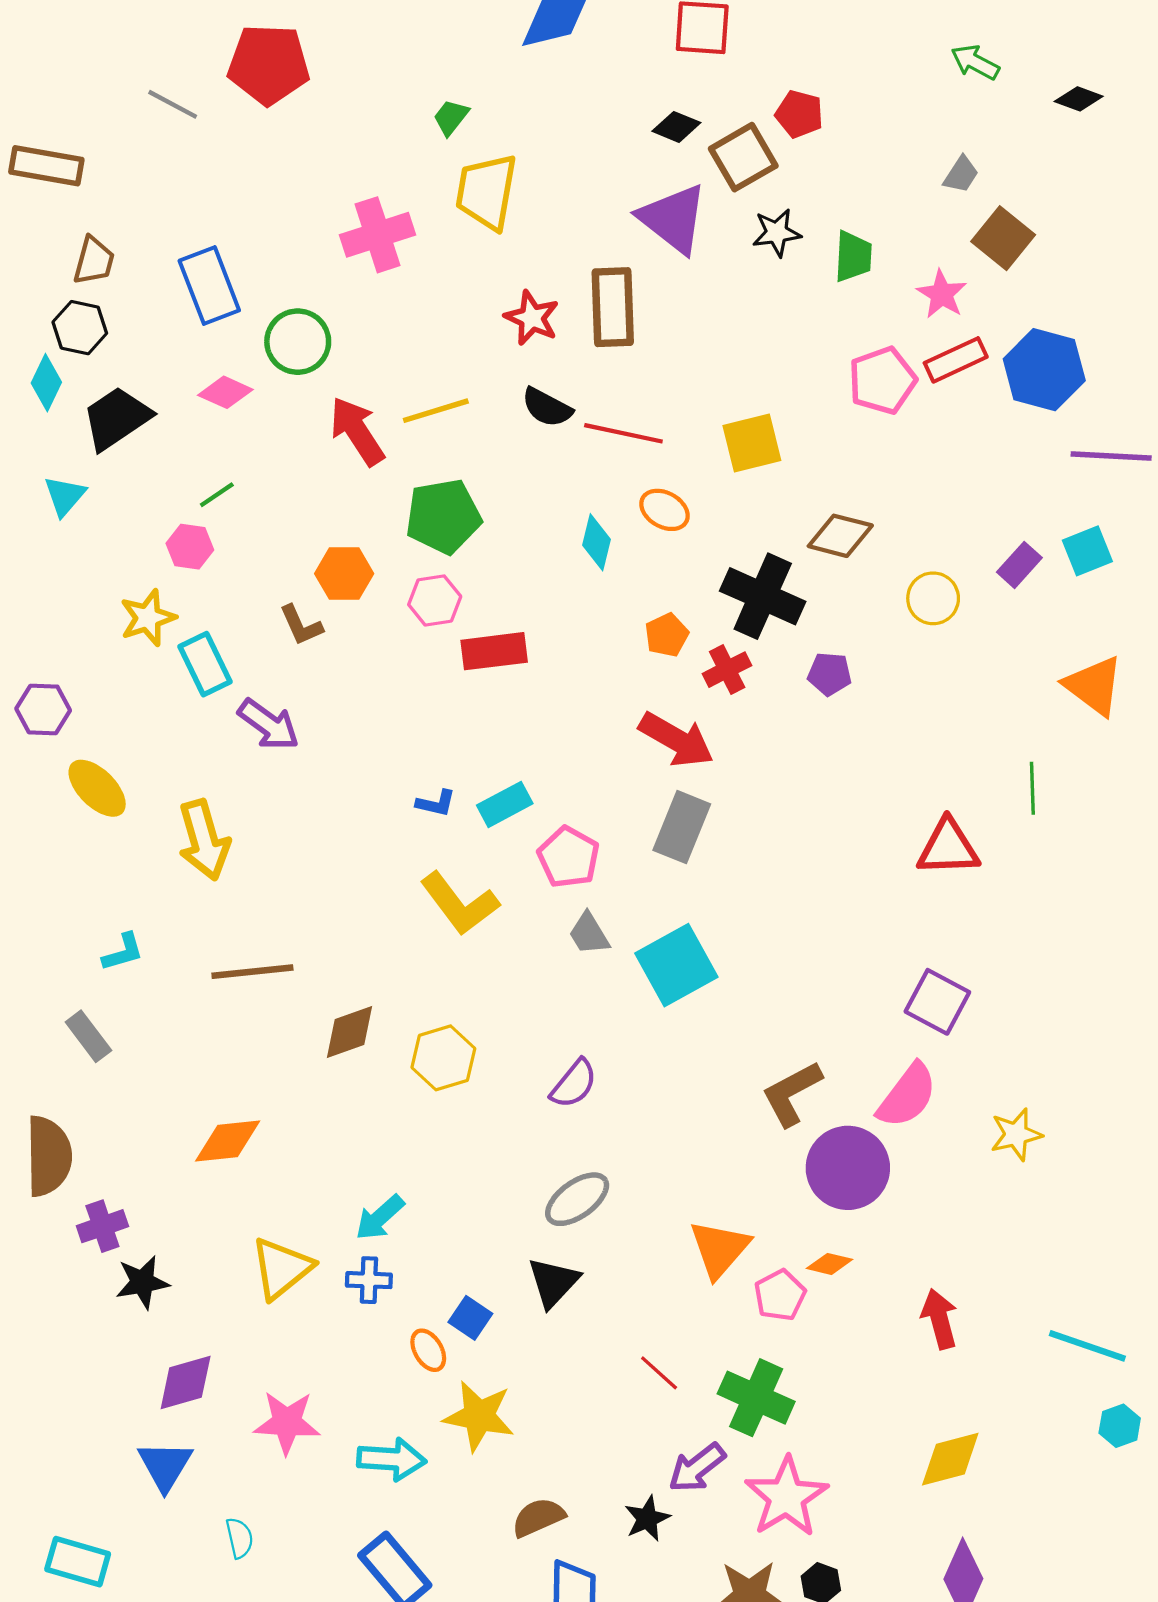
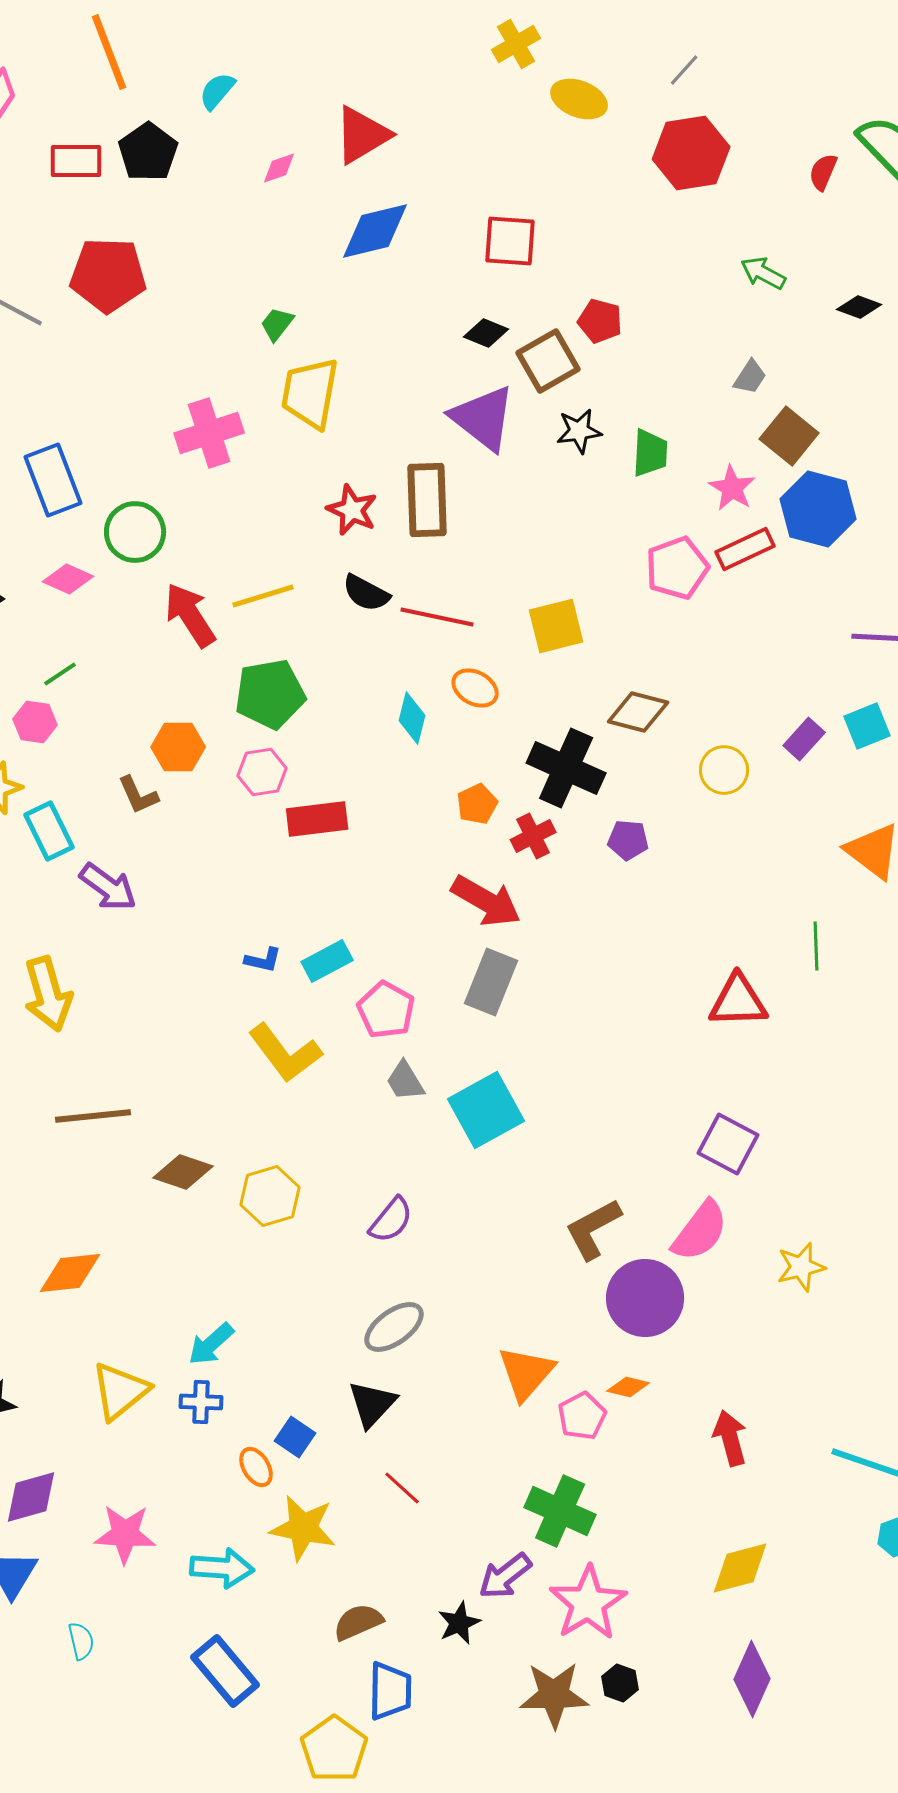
blue hexagon: (1044, 370) -> (818, 509), moved
brown diamond: (349, 1032) -> (183, 1172), turned 38
red line: (659, 1373) -> (402, 1488), moved

